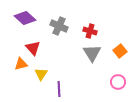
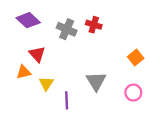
red cross: (90, 31) -> (94, 25), moved
gray triangle: (92, 53) -> (96, 81), moved

